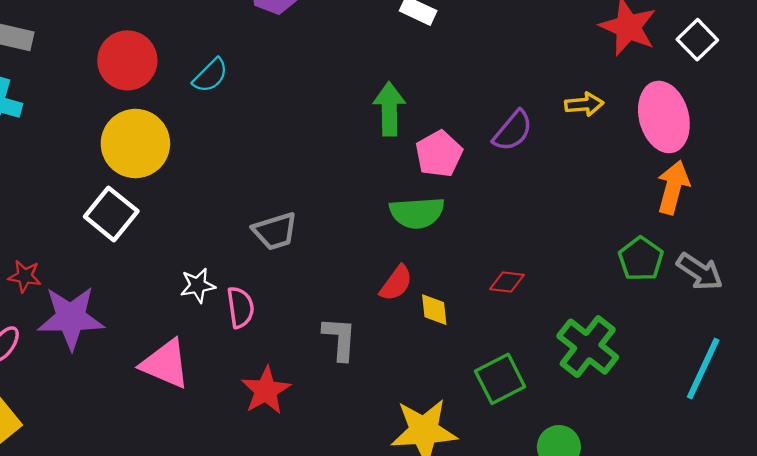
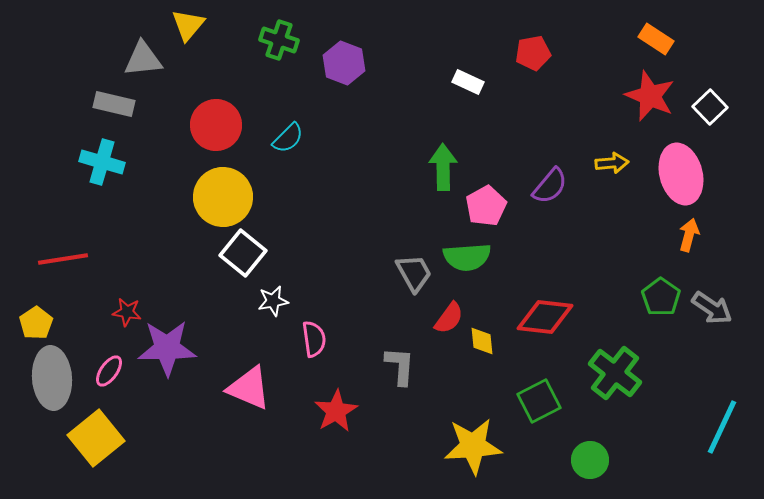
orange arrow: (673, 187) -> (689, 235), size x0.7
white square: (111, 214) -> (243, 253), moved
gray trapezoid: (275, 231) -> (414, 273), moved, turned -102
red diamond: (507, 282) -> (545, 317), size x1.8
white star: (198, 285) -> (273, 301), moved
cyan line: (703, 369) -> (722, 427), moved

